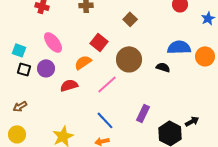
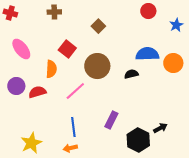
orange semicircle: (83, 62) -> (51, 69), turned 126
black semicircle: (163, 67) -> (131, 74), turned -32
purple circle: (46, 68) -> (16, 86), moved
blue line: (105, 120) -> (73, 127), turned 36

